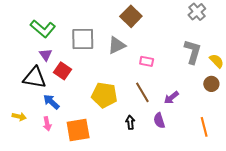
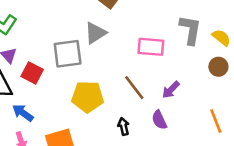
gray square: (83, 39) -> (68, 54), moved
pink rectangle: (147, 61) -> (151, 47), moved, size x1.5

